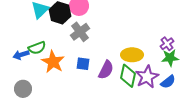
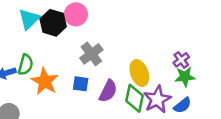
gray cross: (80, 32) -> (91, 54), moved
green semicircle: (37, 48) -> (26, 65), turned -54
yellow ellipse: (132, 55) -> (139, 73), turned 70

